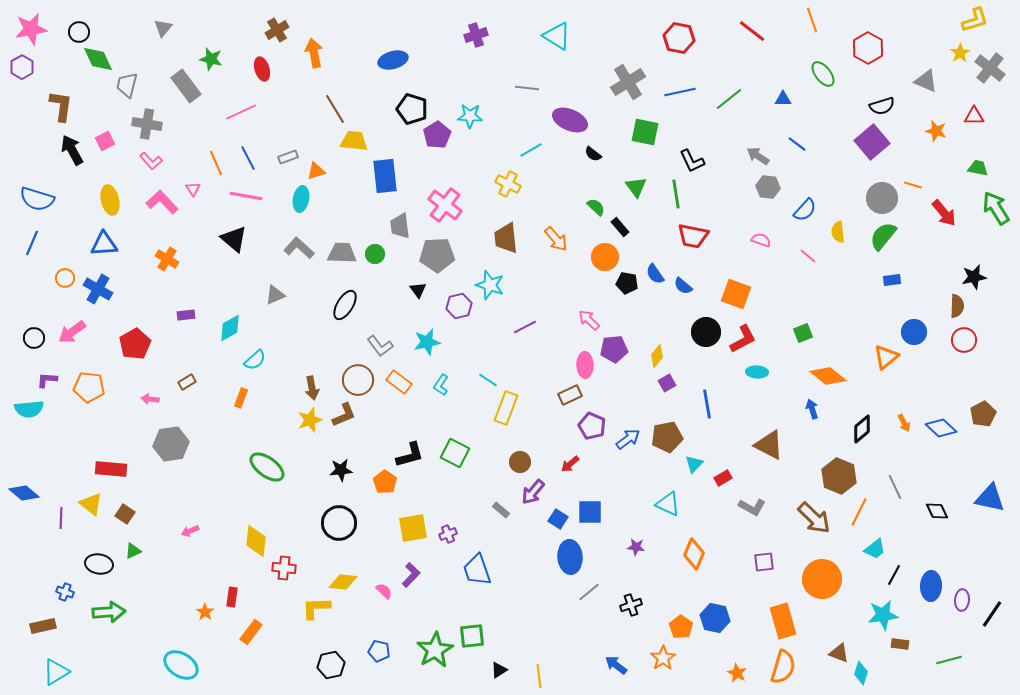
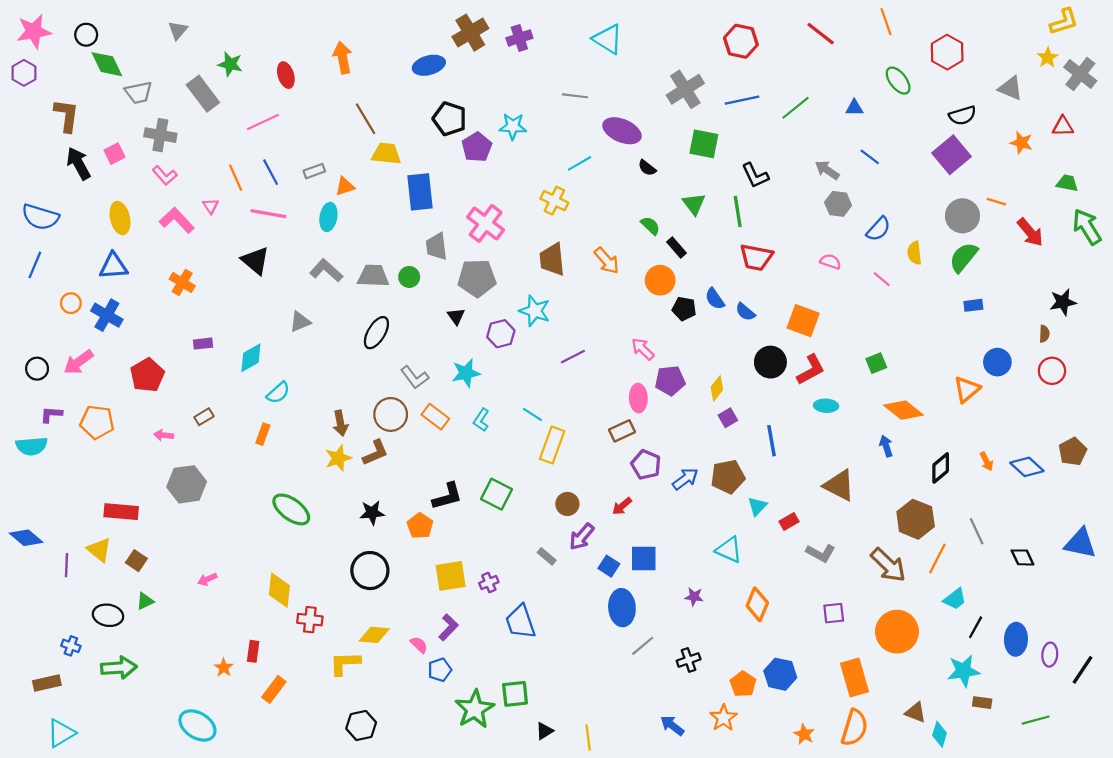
brown cross: (277, 30) -> (470, 33), moved, size x1.4
gray trapezoid: (127, 85) -> (139, 93), turned -116
brown semicircle: (957, 306) -> (1044, 334), size x0.7
blue pentagon: (379, 651) -> (440, 670), moved, turned -30

